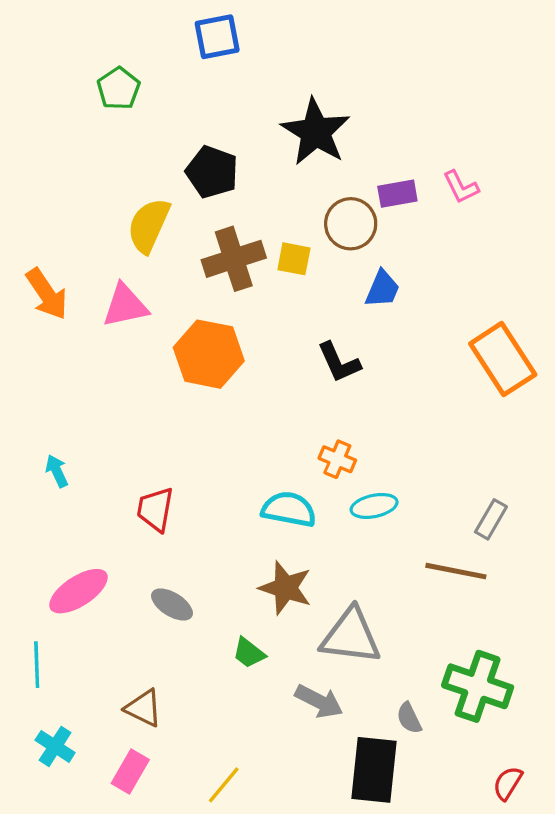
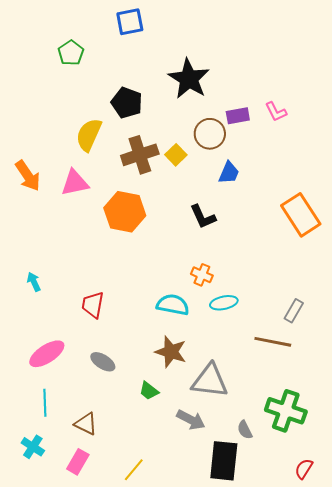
yellow square: (294, 259) -> (176, 155), turned 35
cyan line: (37, 665) -> (45, 403), moved

